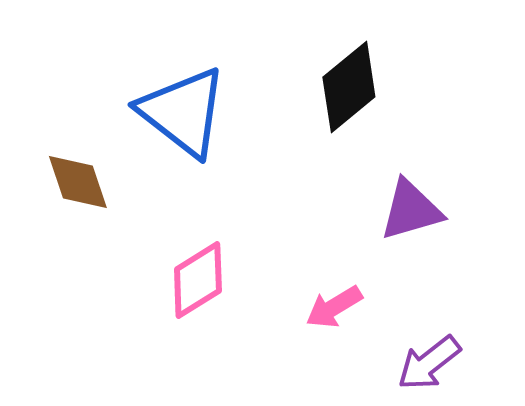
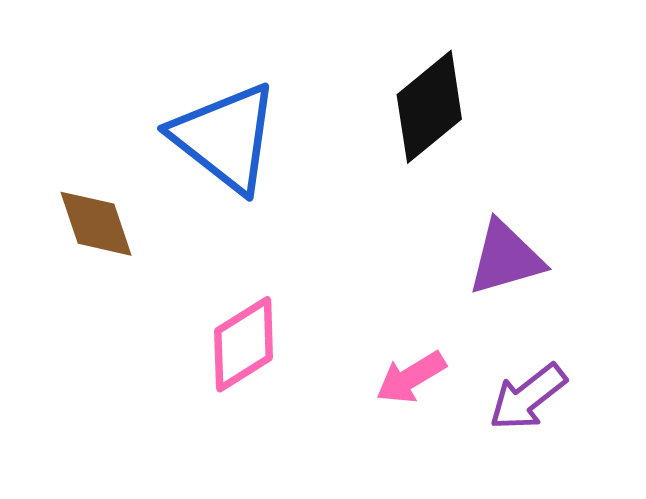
purple arrow: (429, 363) -> (528, 397), moved

